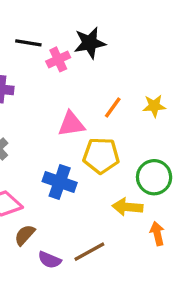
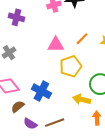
yellow pentagon: (101, 156) -> (71, 66), turned -30
blue cross: (60, 182) -> (41, 91), moved

